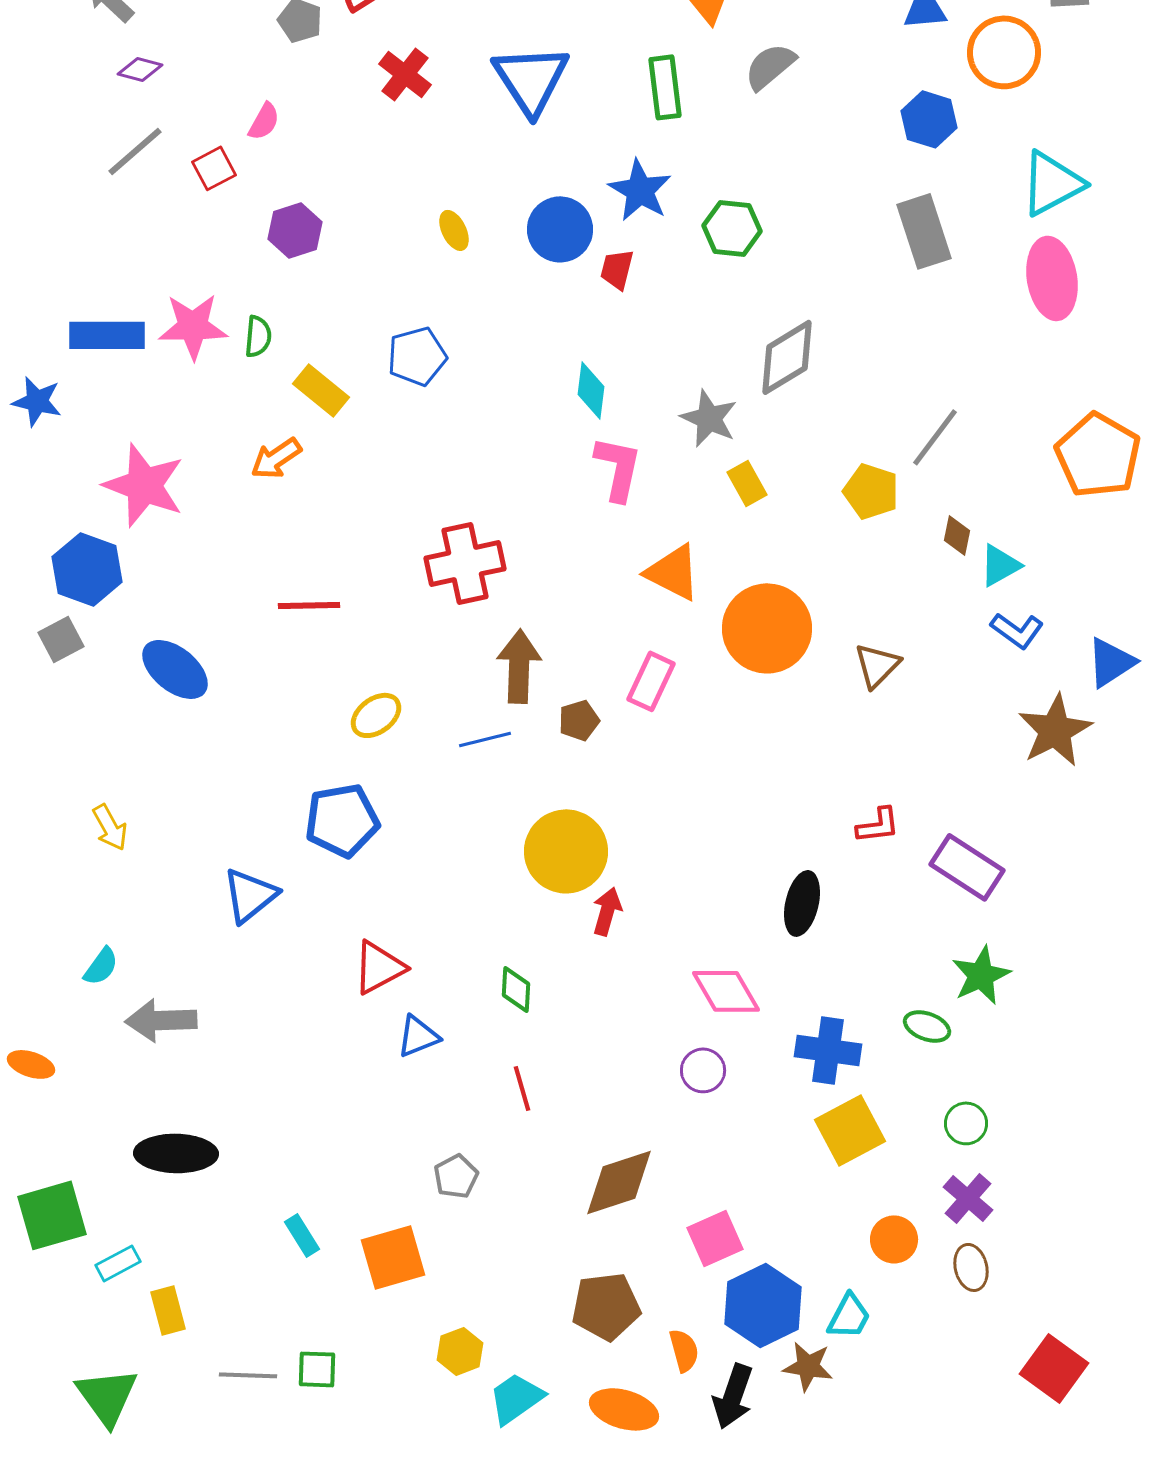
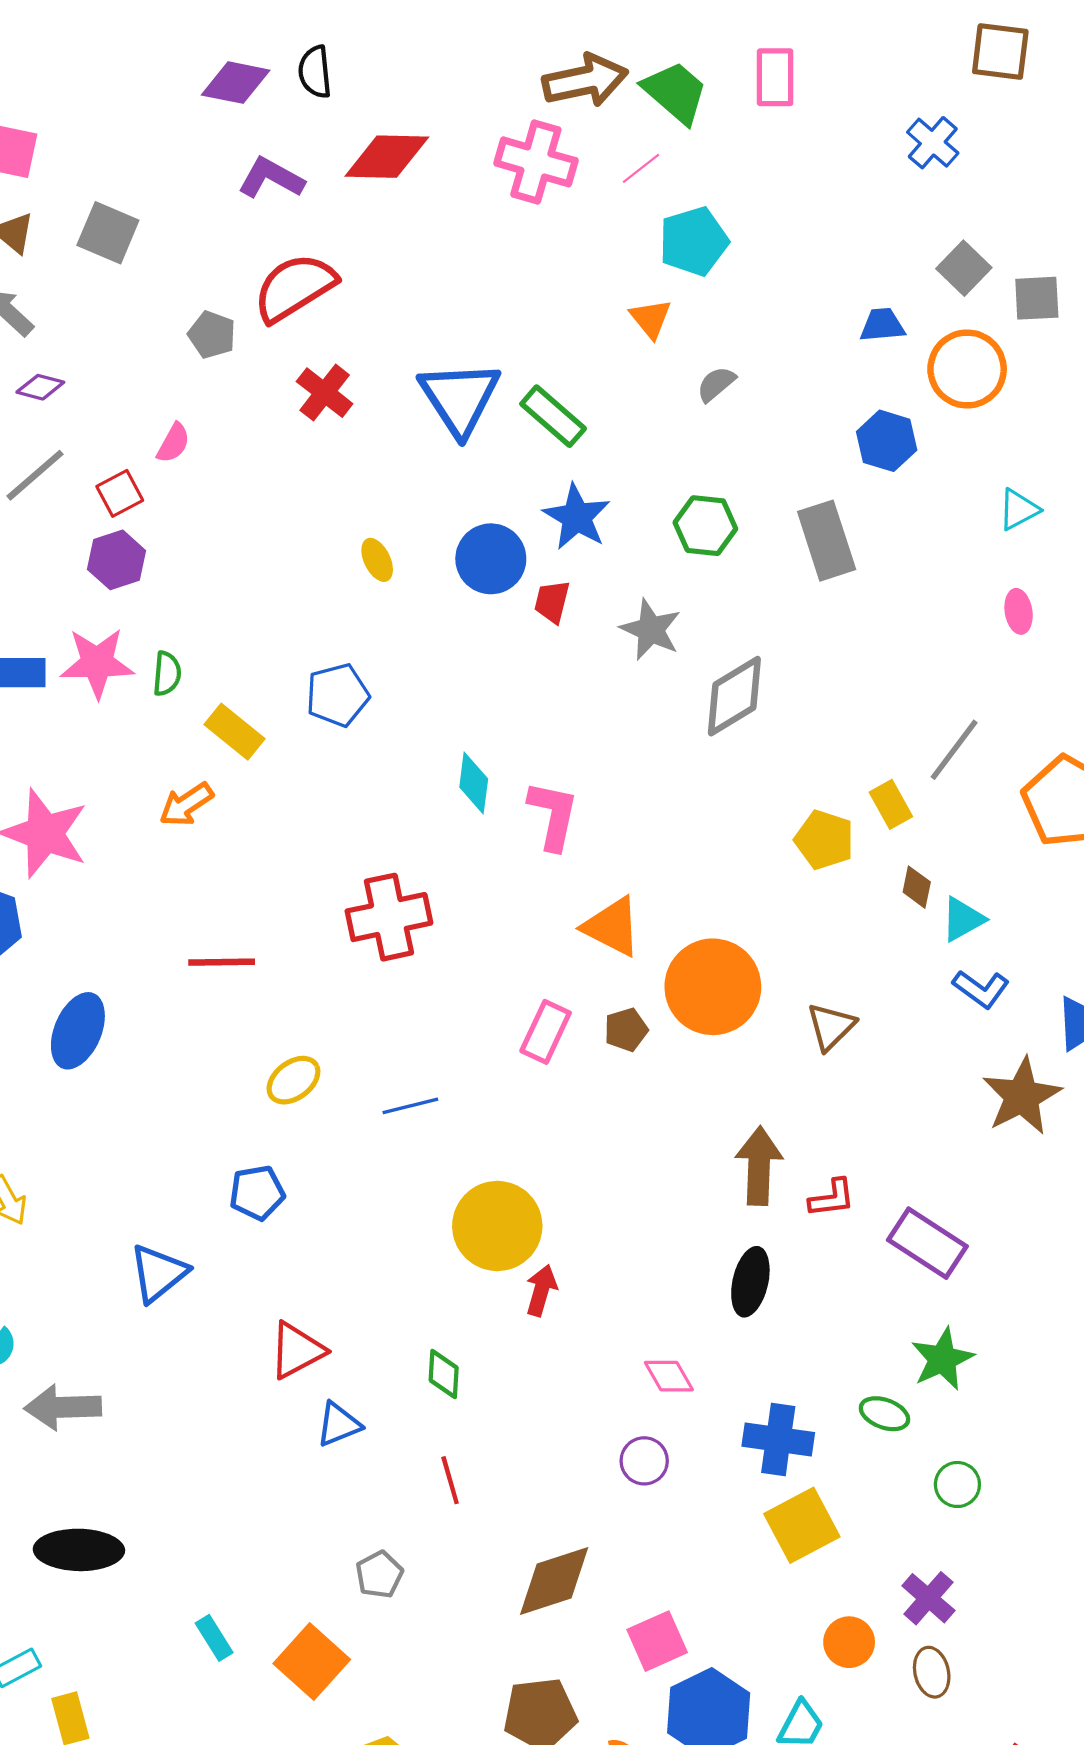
gray semicircle: (770, 66) -> (716, 384), size x0.7
green rectangle: (665, 87) -> (553, 416), moved, turned -42
cyan triangle: (1052, 183) -> (1019, 509), size x0.6
green hexagon: (732, 228) -> (705, 526), moved
purple hexagon: (295, 230) -> (116, 560), moved
gray rectangle: (924, 231) -> (827, 541), moved
pink ellipse: (1052, 278) -> (1019, 611), size x0.5
cyan diamond: (591, 390) -> (474, 783), moved
gray star: (709, 418) -> (651, 630), moved
gray line: (935, 437) -> (954, 750), moved
yellow rectangle: (747, 483) -> (891, 804), moved
brown arrow: (519, 666) -> (759, 1166), moved
blue ellipse: (175, 669) -> (78, 1031), turned 74
pink rectangle: (651, 681) -> (546, 1032), moved
brown pentagon: (579, 720) -> (626, 1030), moved
blue pentagon: (342, 820) -> (257, 1193), size x0.7
pink diamond: (726, 991) -> (669, 1376), size x0.7
green circle: (966, 1123) -> (957, 1484), moved
orange square: (393, 1257) -> (312, 1661), turned -32

